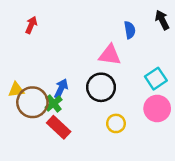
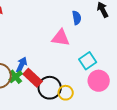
cyan square: (156, 79) -> (88, 61), moved
black circle: (101, 87) -> (50, 88), moved
red rectangle: (59, 127) -> (33, 78), moved

